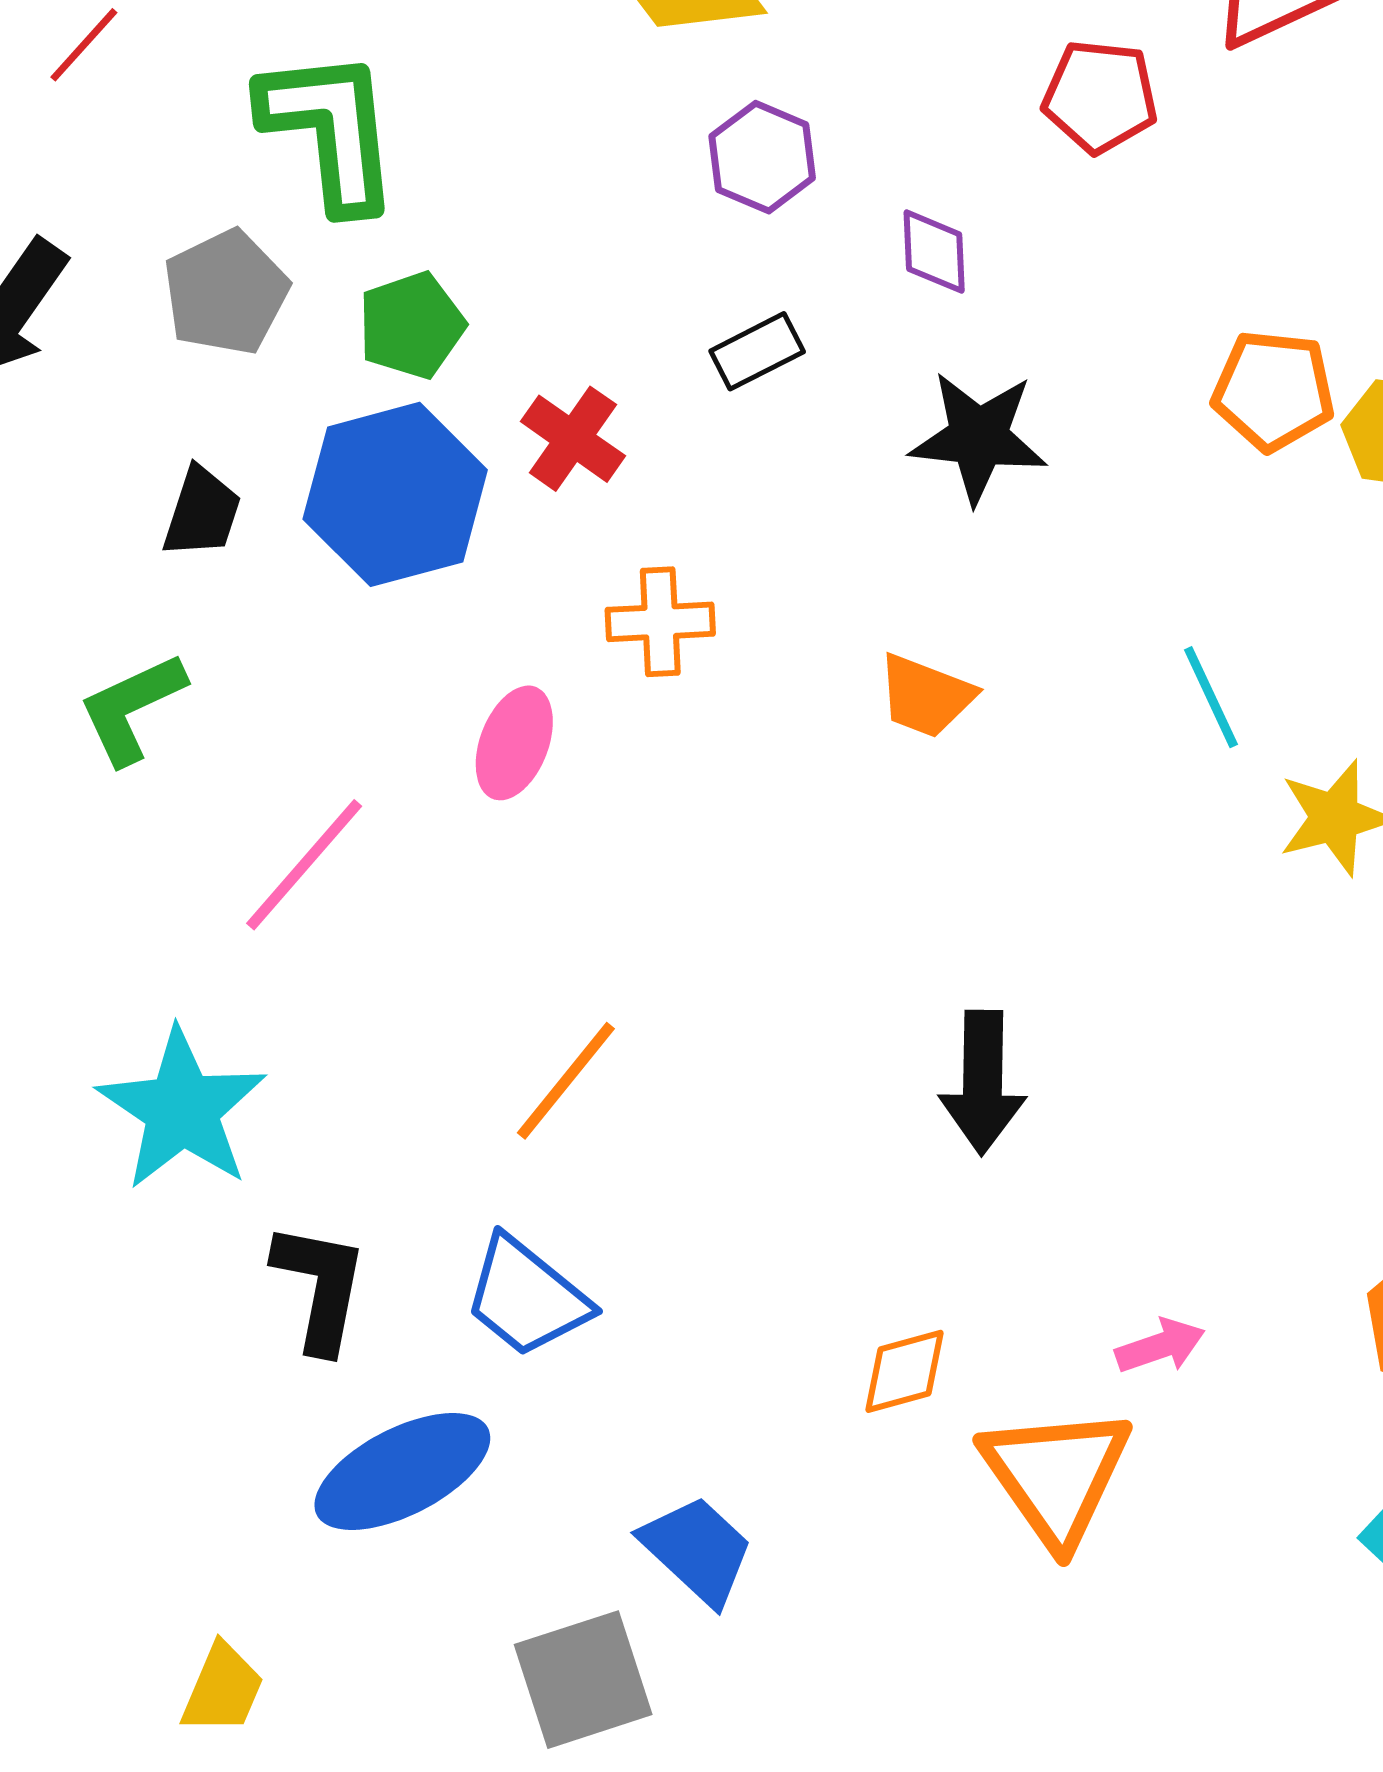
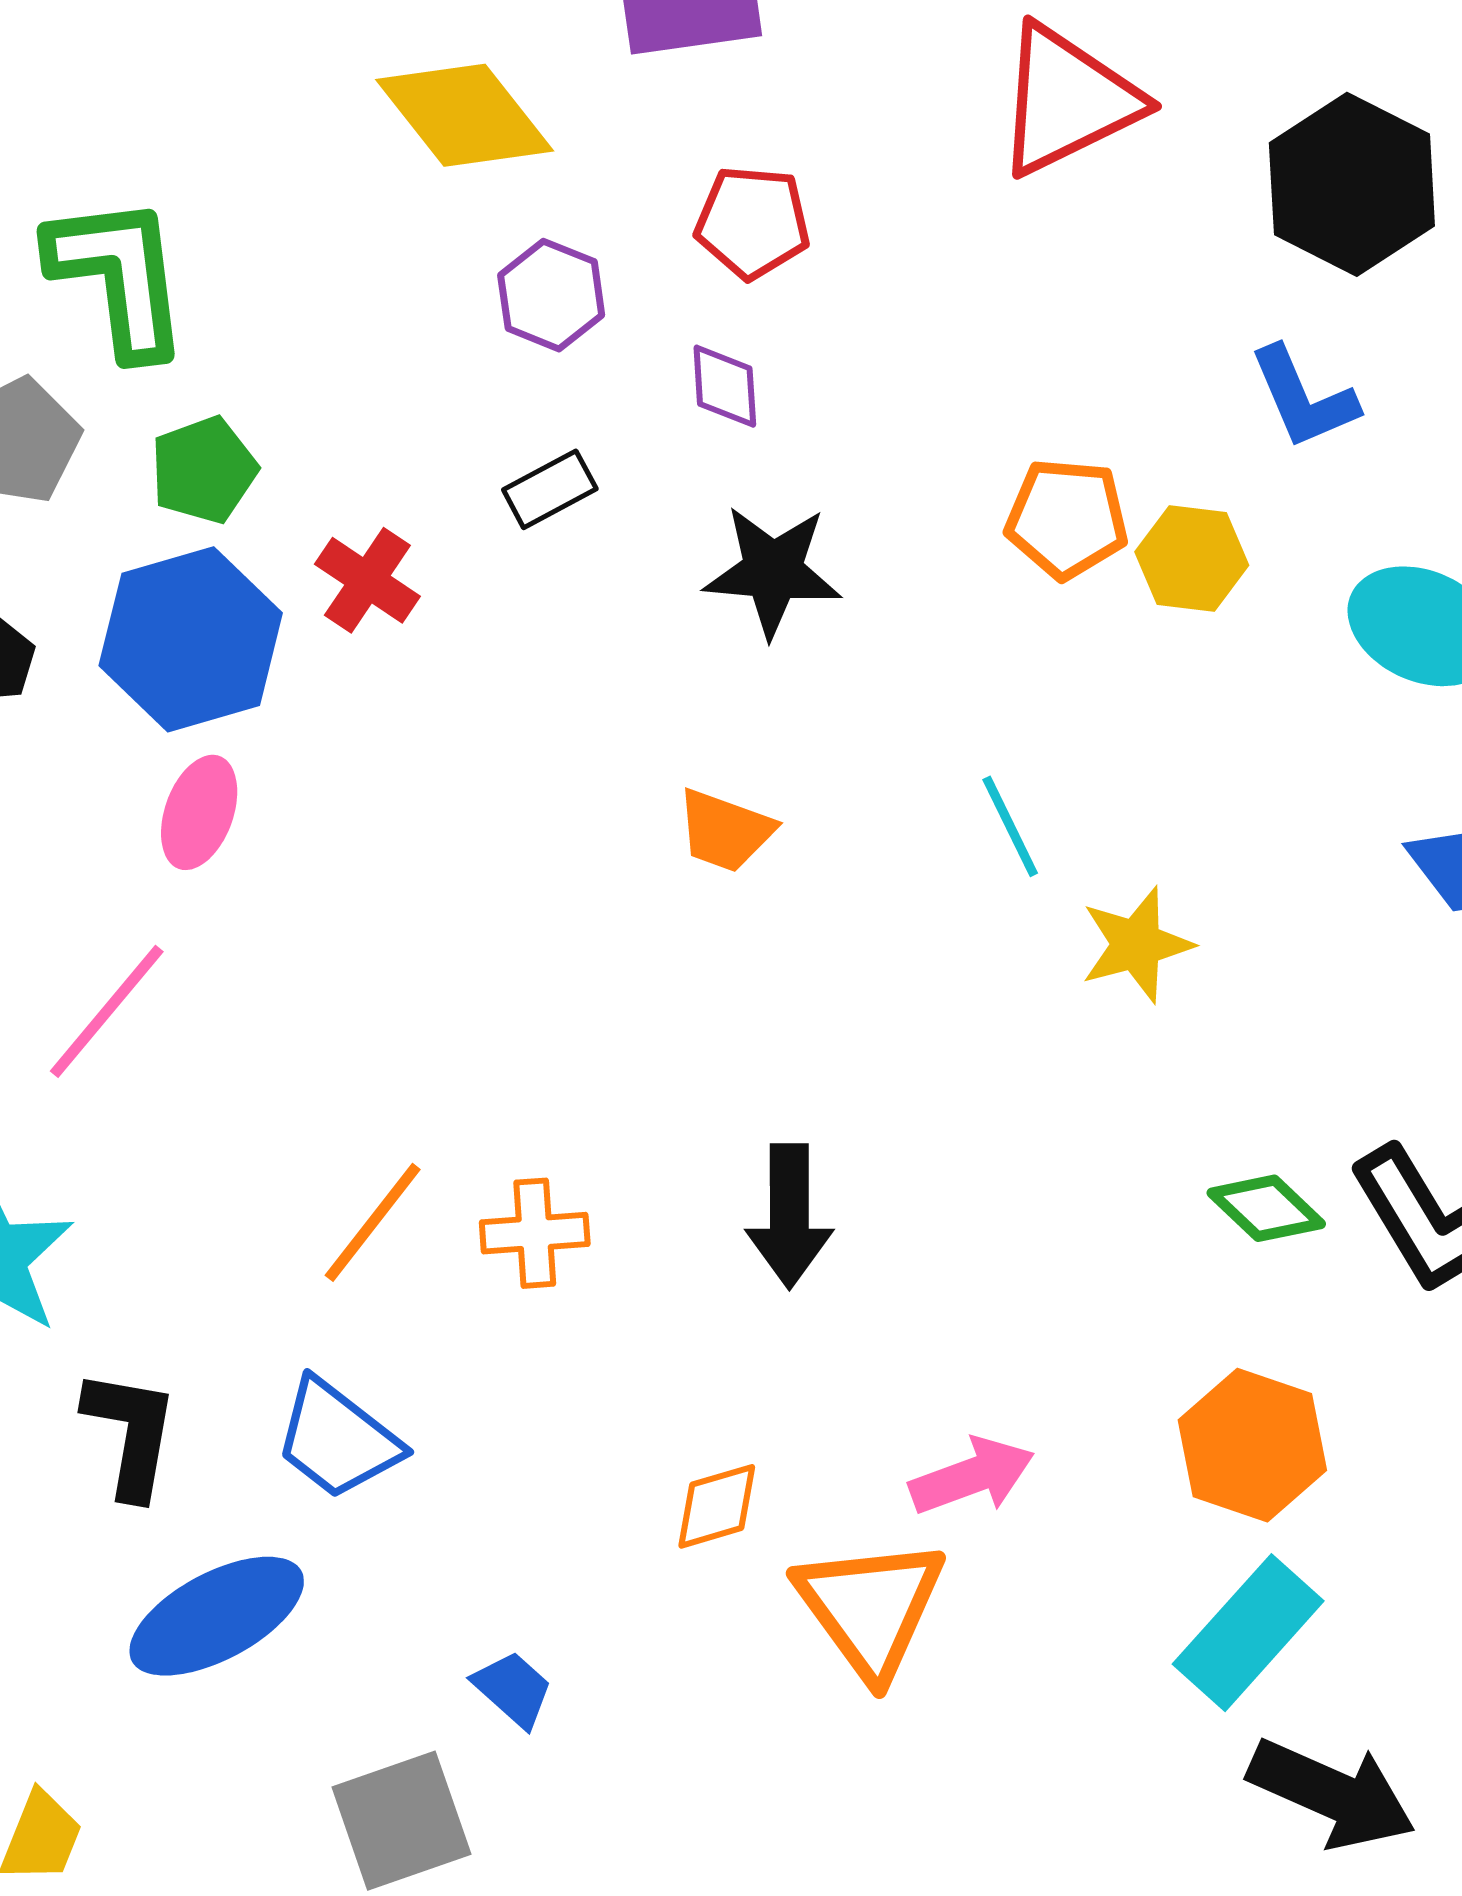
red pentagon: (1100, 96) -> (753, 222), moved
orange cross: (660, 622) -> (535, 1233), moved
pink ellipse: (514, 743) -> (199, 812), moved
pink arrow: (1160, 1346) -> (972, 1476), size x1.4
blue trapezoid: (697, 1550) -> (513, 1689), size x0.7

